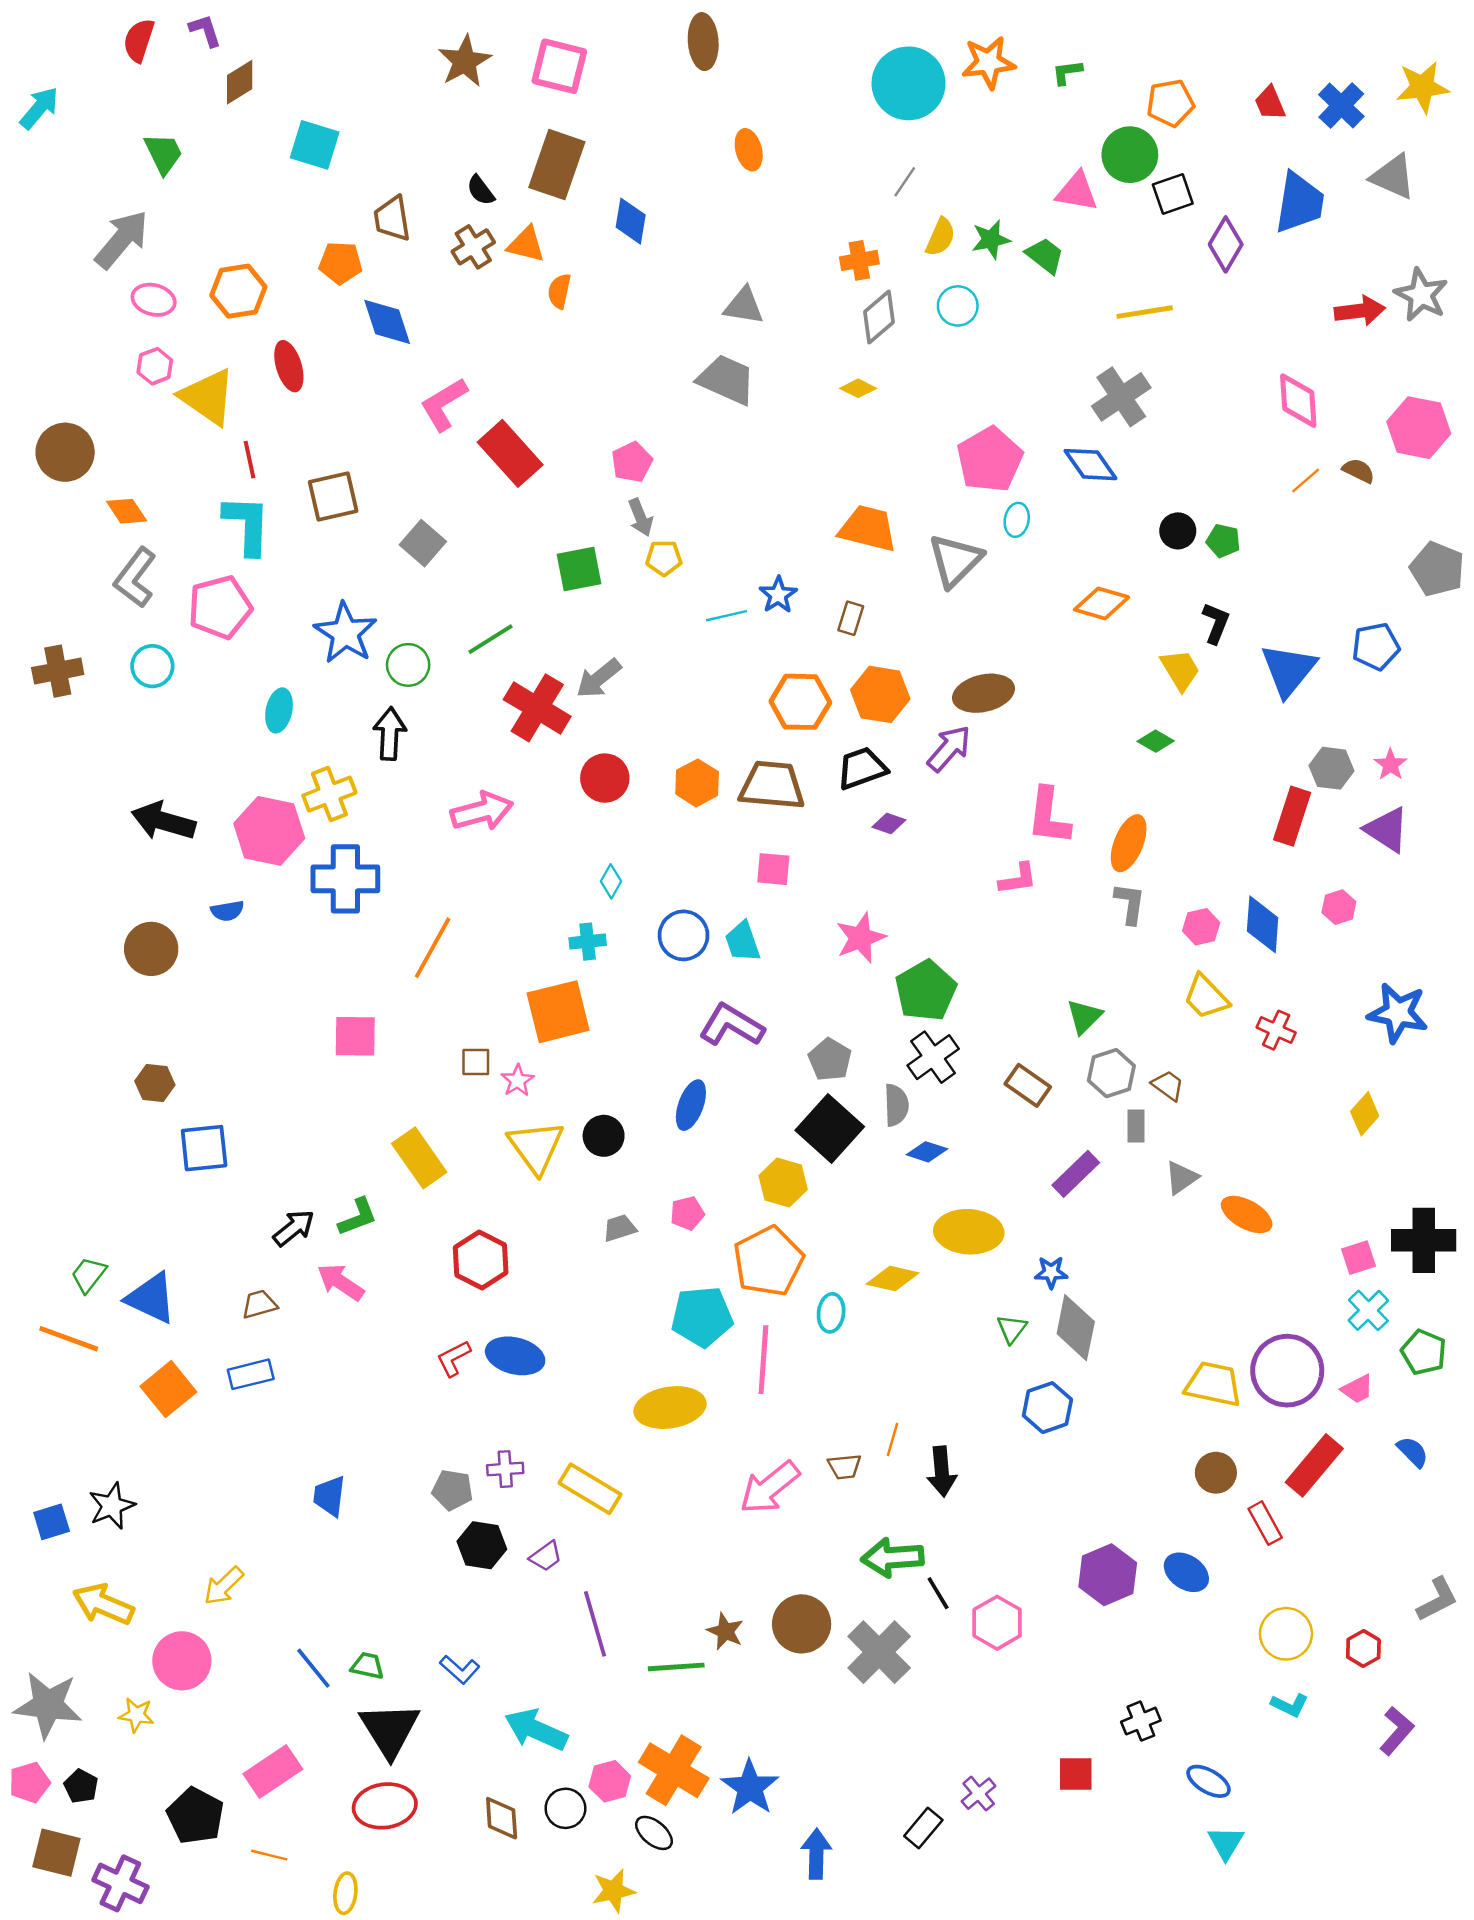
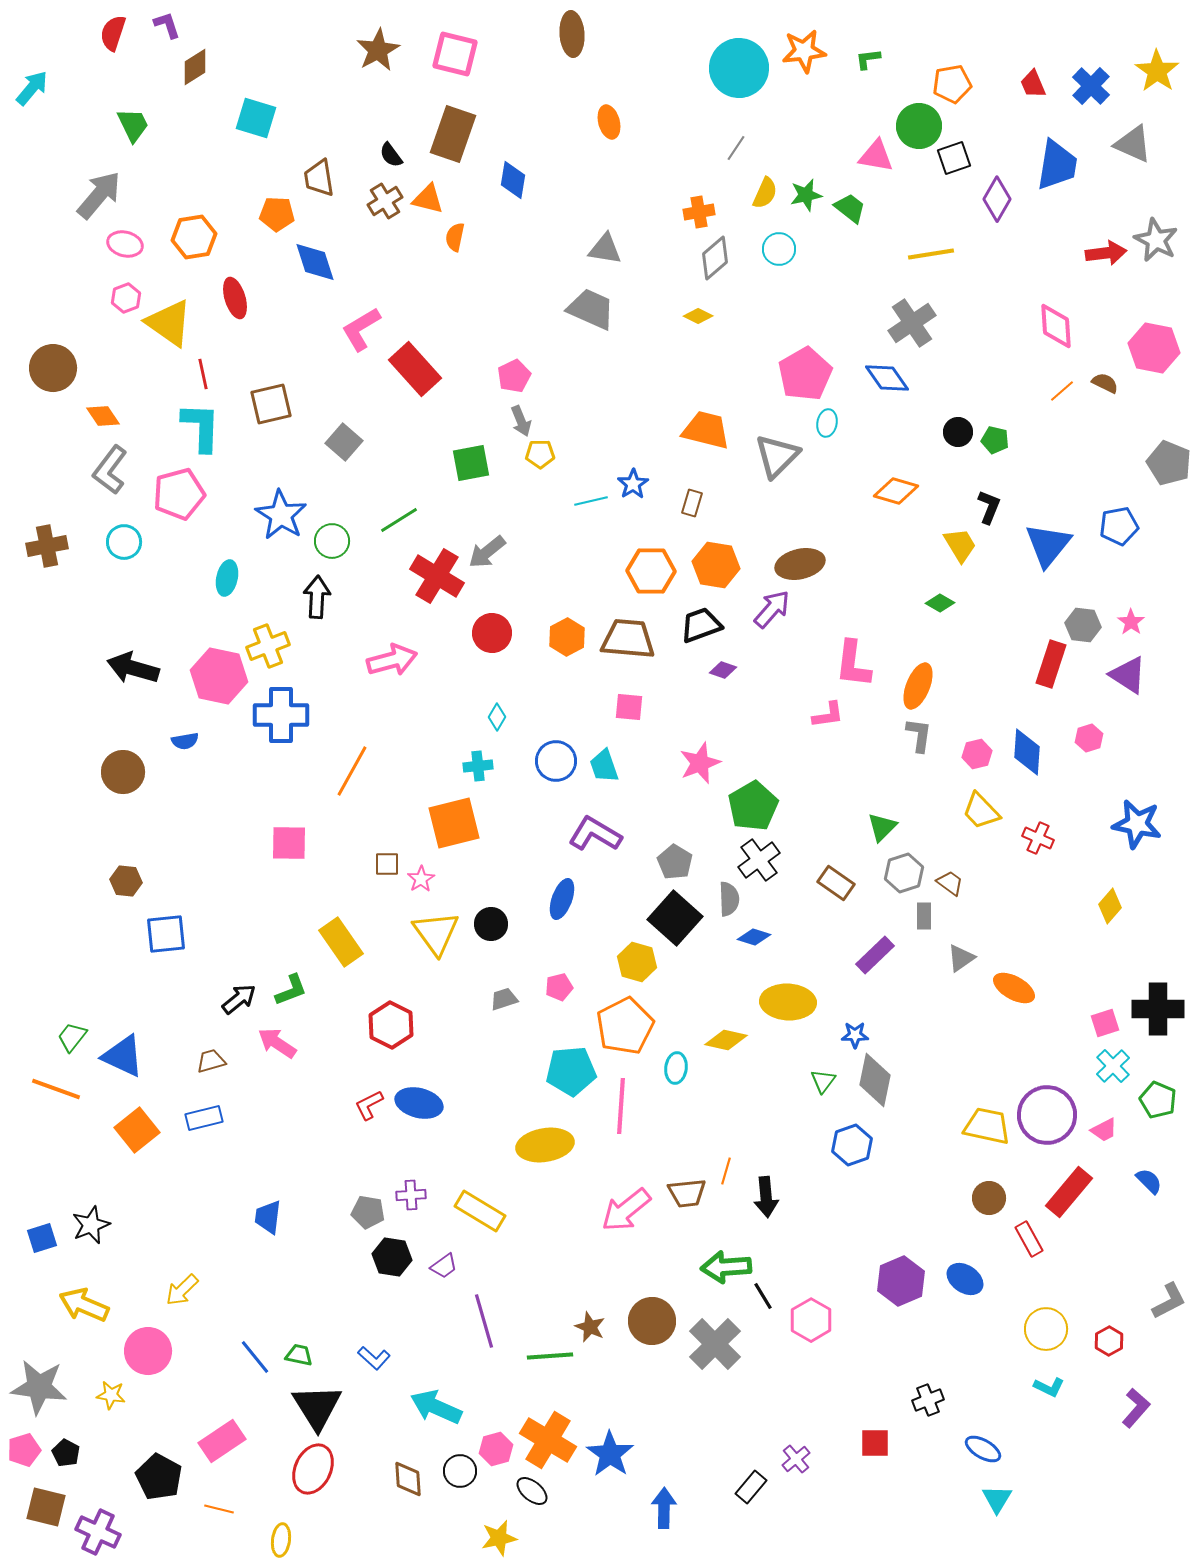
yellow star: (1422, 87) -> (1157, 71), turned -30
brown trapezoid: (845, 1467) -> (687, 1193), size x1.4
red ellipse: (385, 1806) -> (313, 1469), turned -57

